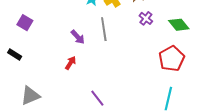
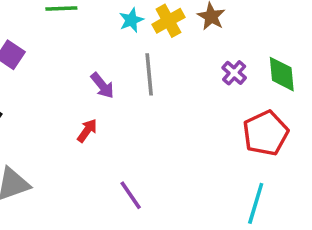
purple cross: (146, 18) -> (234, 73), moved
green diamond: (179, 25) -> (282, 74), turned 30

